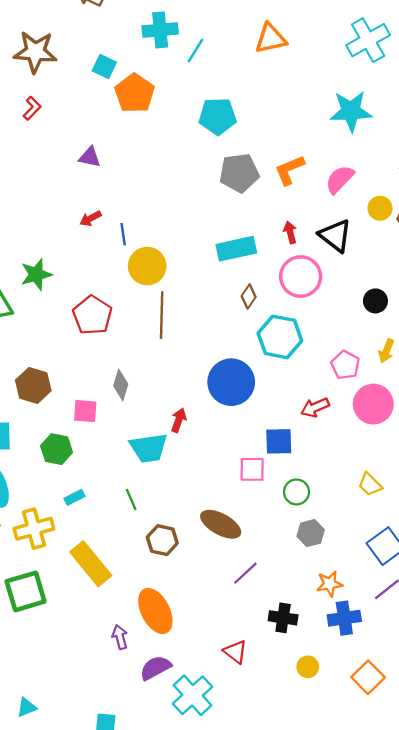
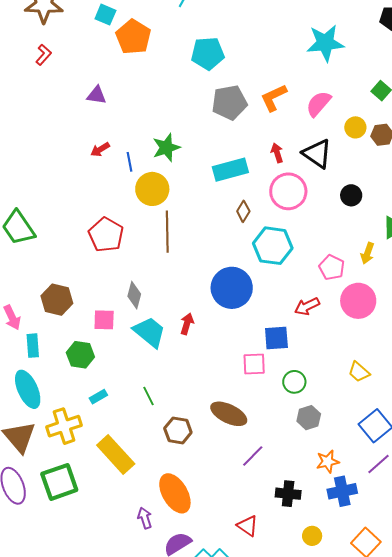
green star: (36, 274) -> (166, 148), moved
black circle: (375, 301) -> (351, 195), moved
cyan trapezoid: (149, 448) -> (150, 332), moved, turned -129

